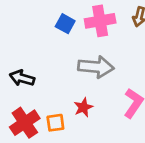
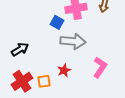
blue square: (65, 24) -> (57, 22), moved
black arrow: (22, 78) -> (20, 49), turned 132

